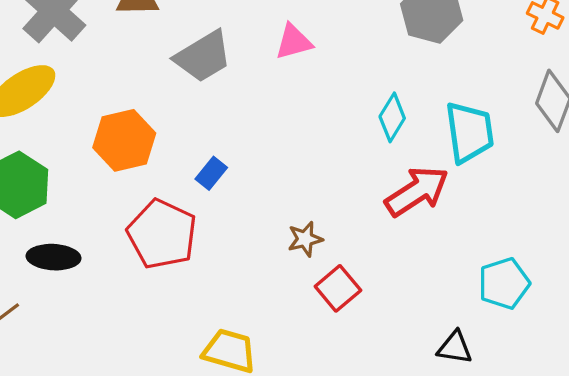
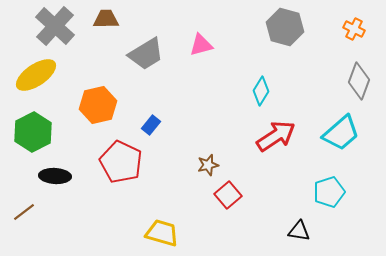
cyan trapezoid: (469, 132) -> (341, 133), moved, turned 57

